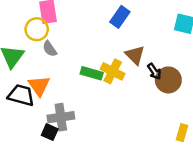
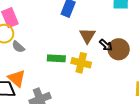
brown triangle: (135, 55) -> (87, 36), turned 30
yellow cross: (113, 71) -> (81, 63), moved

